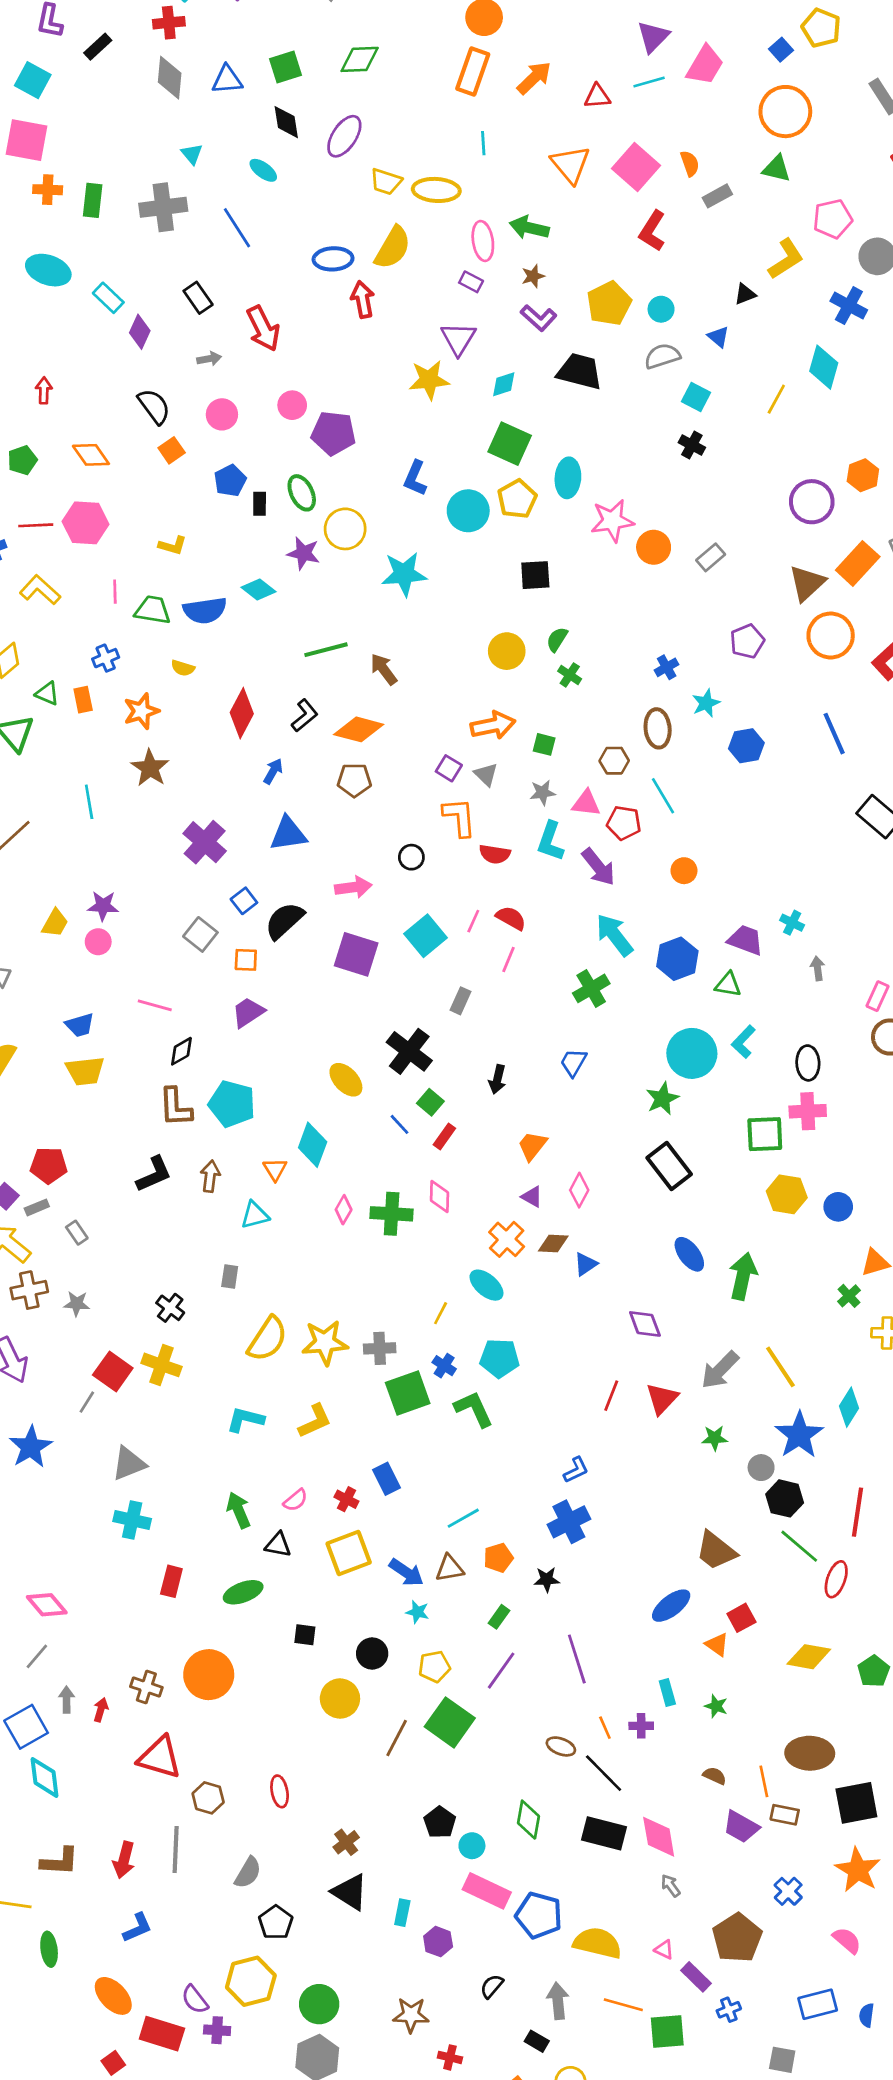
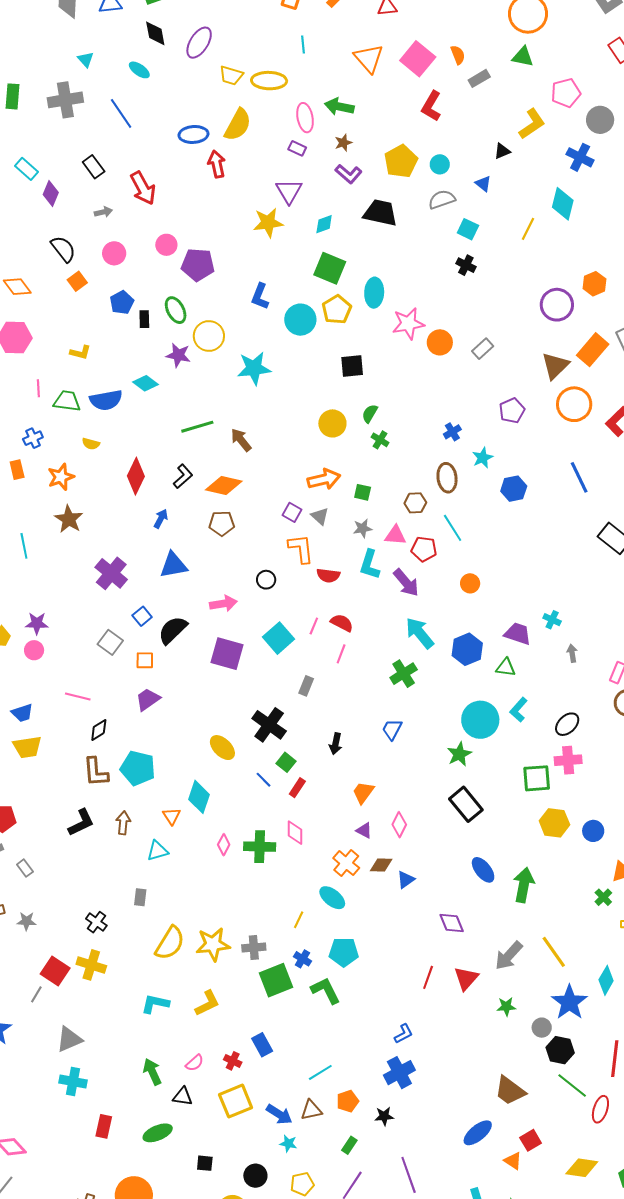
black ellipse: (808, 1063) -> (567, 724), turned 50

